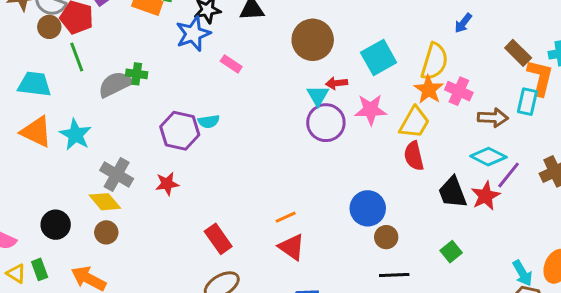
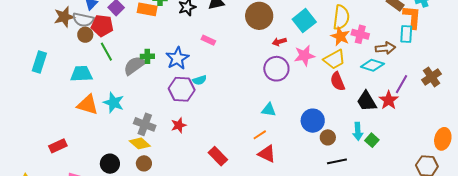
blue star: (193, 34) -> (177, 58), moved
cyan triangle: (318, 95) -> (269, 110), moved, turned -42
yellow trapezoid: (414, 122) -> (334, 59), turned 40
cyan diamond: (488, 157) -> (372, 65), moved
cyan arrow: (523, 273) -> (358, 131), moved, turned 36

